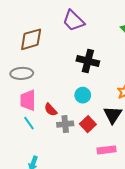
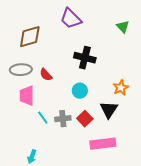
red semicircle: (51, 110) -> (46, 75), moved
cyan line: (29, 123) -> (43, 118), moved
pink rectangle: (107, 150) -> (103, 144), size x1.4

